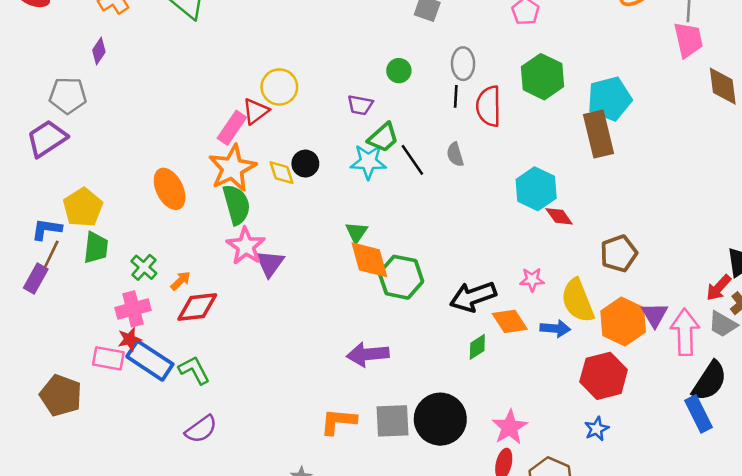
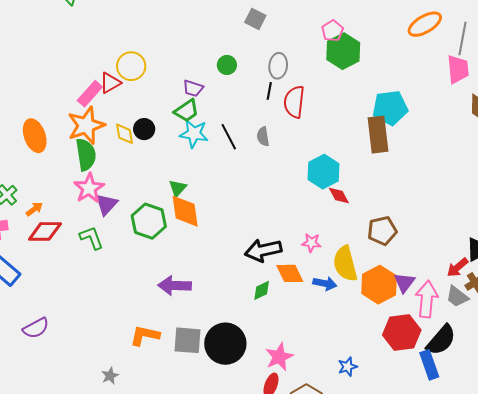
green hexagon: (543, 77) -> (343, 51), moved
green trapezoid: (383, 138) -> (186, 111), moved
green hexagon: (401, 277) -> (149, 221), moved
green L-shape: (194, 370) -> (91, 238), moved
red hexagon: (604, 376) -> (402, 333), moved

